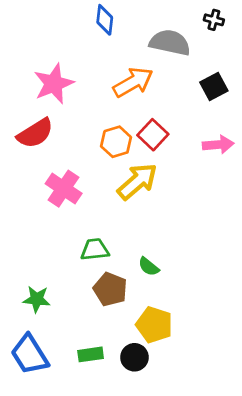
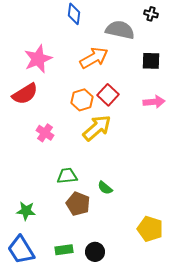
black square: (214, 86) -> (151, 61), turned 30
pink cross: (64, 189) -> (45, 133), size x0.7
yellow pentagon: (154, 325) -> (150, 229), moved

